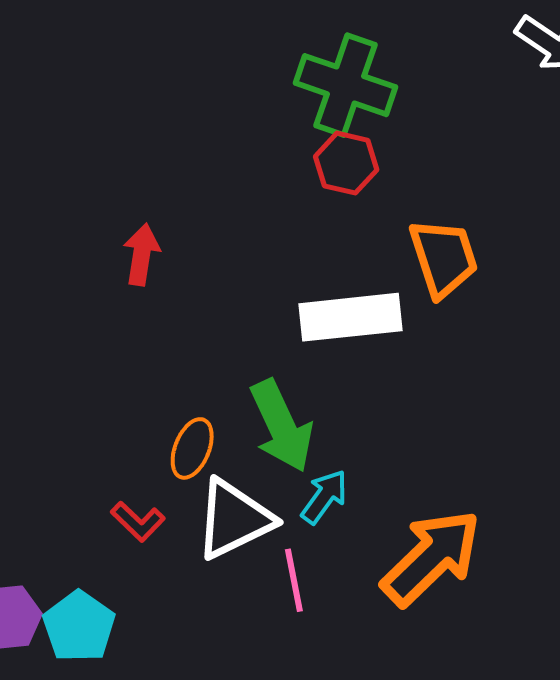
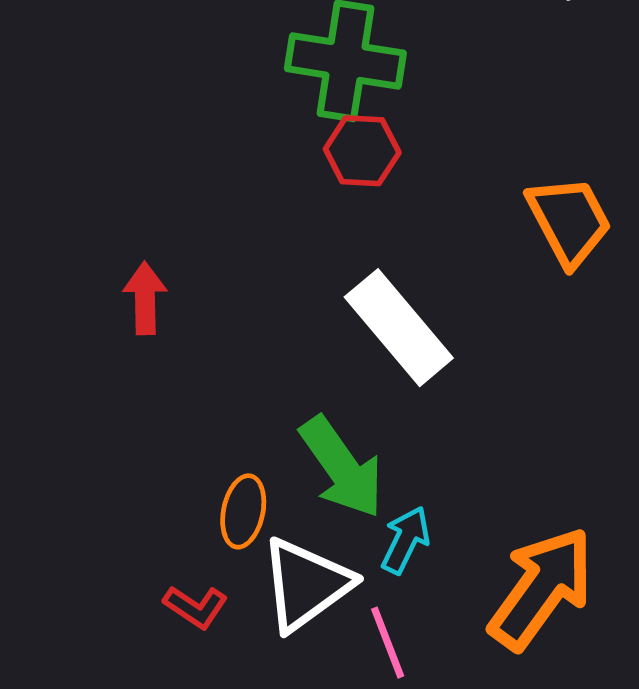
orange trapezoid: (443, 258) -> (569, 221), moved
white rectangle: (350, 317) -> (399, 328), turned 66

